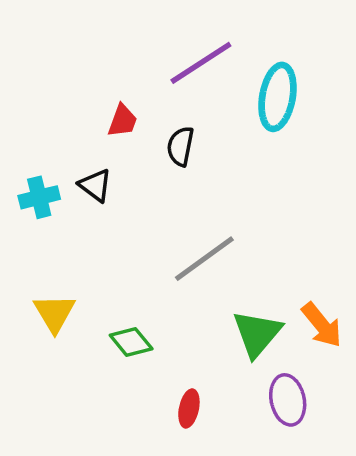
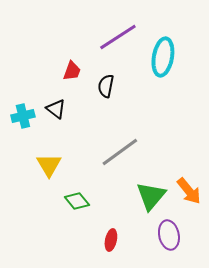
yellow triangle: (54, 313) -> (49, 165), moved

